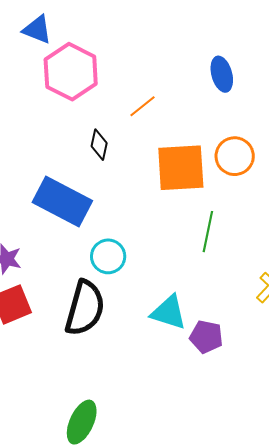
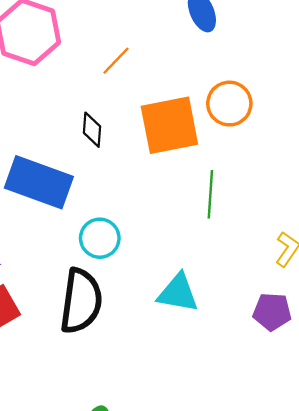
black diamond: (99, 145) -> (92, 130), moved
purple pentagon: (206, 337) -> (272, 312), moved

